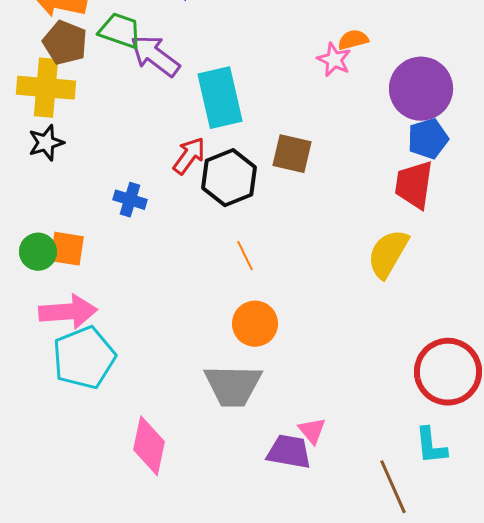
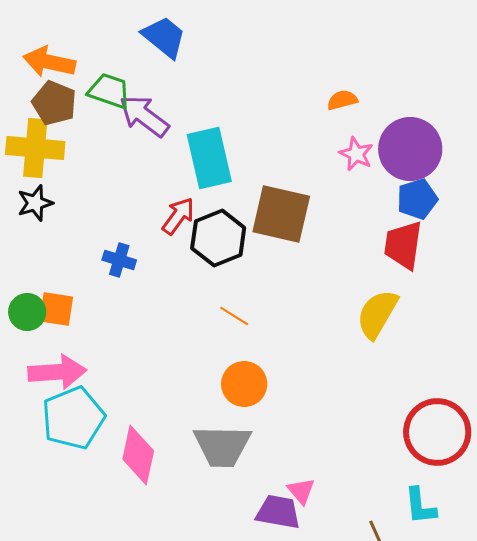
pink star: (334, 60) -> (356, 154), moved
brown square: (292, 154) -> (281, 214), size x1.5
orange line: (245, 256) -> (234, 316), turned -32
pink diamond: (149, 446) -> (138, 455), moved

